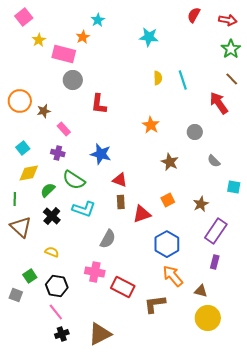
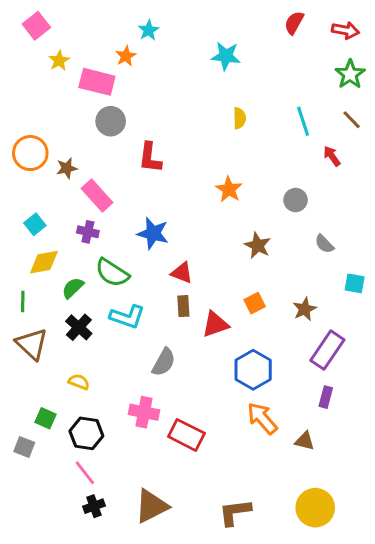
cyan line: (183, 80) -> (303, 121), moved
red arrow: (219, 103) -> (332, 156), size x0.6
pink rectangle: (64, 129) -> (97, 195), size x1.5
green square: (30, 276) -> (45, 418), turned -32
brown L-shape: (155, 304) -> (235, 512), moved
yellow circle: (208, 318) -> (315, 508), moved

